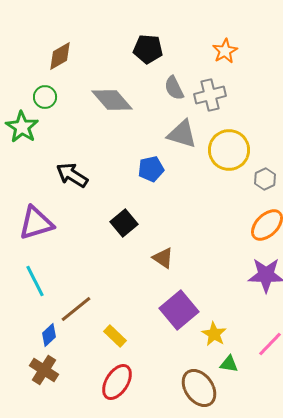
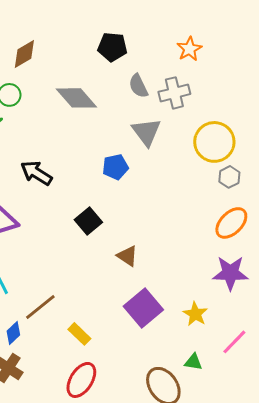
gray triangle: (182, 134) -> (146, 132), turned 36
yellow circle: (229, 150) -> (214, 142), moved
yellow star: (214, 334) -> (195, 314), moved

